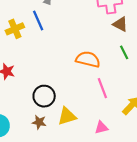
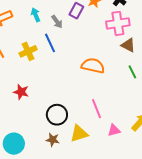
orange semicircle: (88, 59) -> (93, 66), moved
pink line: (102, 88) -> (96, 109), moved
pink triangle: (101, 128) -> (114, 130), moved

